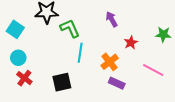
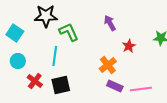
cyan line: (80, 53) -> (55, 56), moved
pink line: (153, 70) -> (141, 89), moved, turned -35
red cross: (24, 78) -> (35, 81), moved

